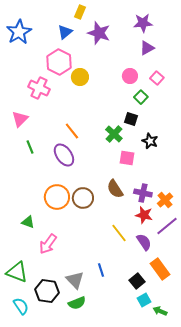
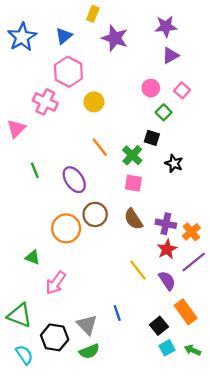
blue triangle: (65, 32) -> (64, 36), moved
yellow circle: (80, 77) -> (94, 102), moved
pink triangle: (20, 119) -> (16, 129), moved
orange line: (72, 131) -> (100, 147), moved
pink square: (127, 158) -> (133, 183), moved
brown circle: (83, 198) -> (95, 214), moved
red star: (144, 215) -> (167, 249), turned 30
green arrow: (160, 311) -> (193, 350), moved

